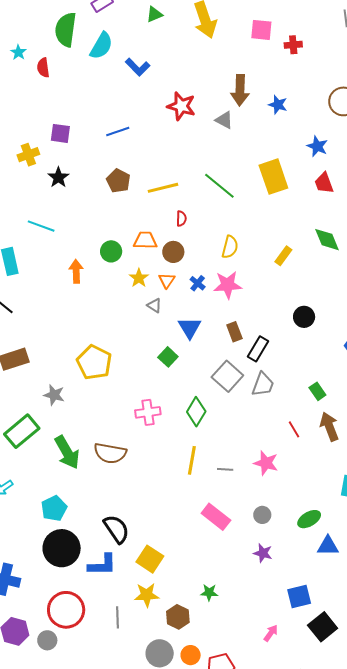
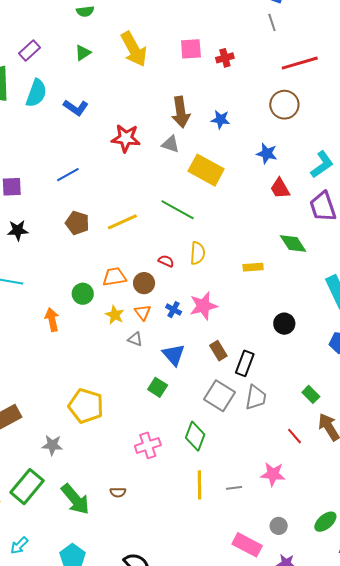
black star: (58, 177) -> (18, 230), turned -30
yellow rectangle: (273, 177) -> (206, 170), moved, turned -32
red semicircle: (181, 219) -> (166, 261), moved, turned -56
yellow semicircle: (230, 247) -> (198, 253), moved
yellow rectangle: (283, 256) -> (253, 267), turned 60
brown semicircle: (110, 453) -> (118, 492), size x0.5
pink rectangle: (216, 517) -> (247, 545), moved

